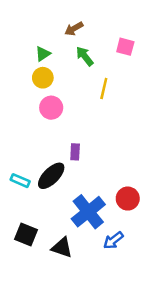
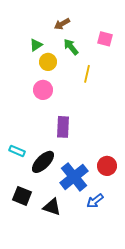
yellow circle: (43, 78) -> (48, 62), moved
purple rectangle: (75, 152) -> (63, 127), size x1.5
black ellipse: (51, 176) -> (43, 162), moved

